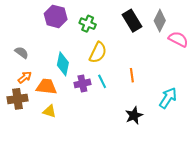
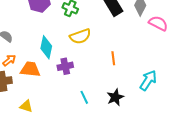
yellow semicircle: (98, 53) -> (80, 36), turned 45
cyan line: (102, 81) -> (84, 97), moved
yellow triangle: (49, 111) -> (26, 106), moved

